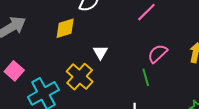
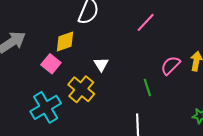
pink semicircle: (158, 54) -> (170, 65), moved
pink square: (14, 71) -> (51, 64), moved

